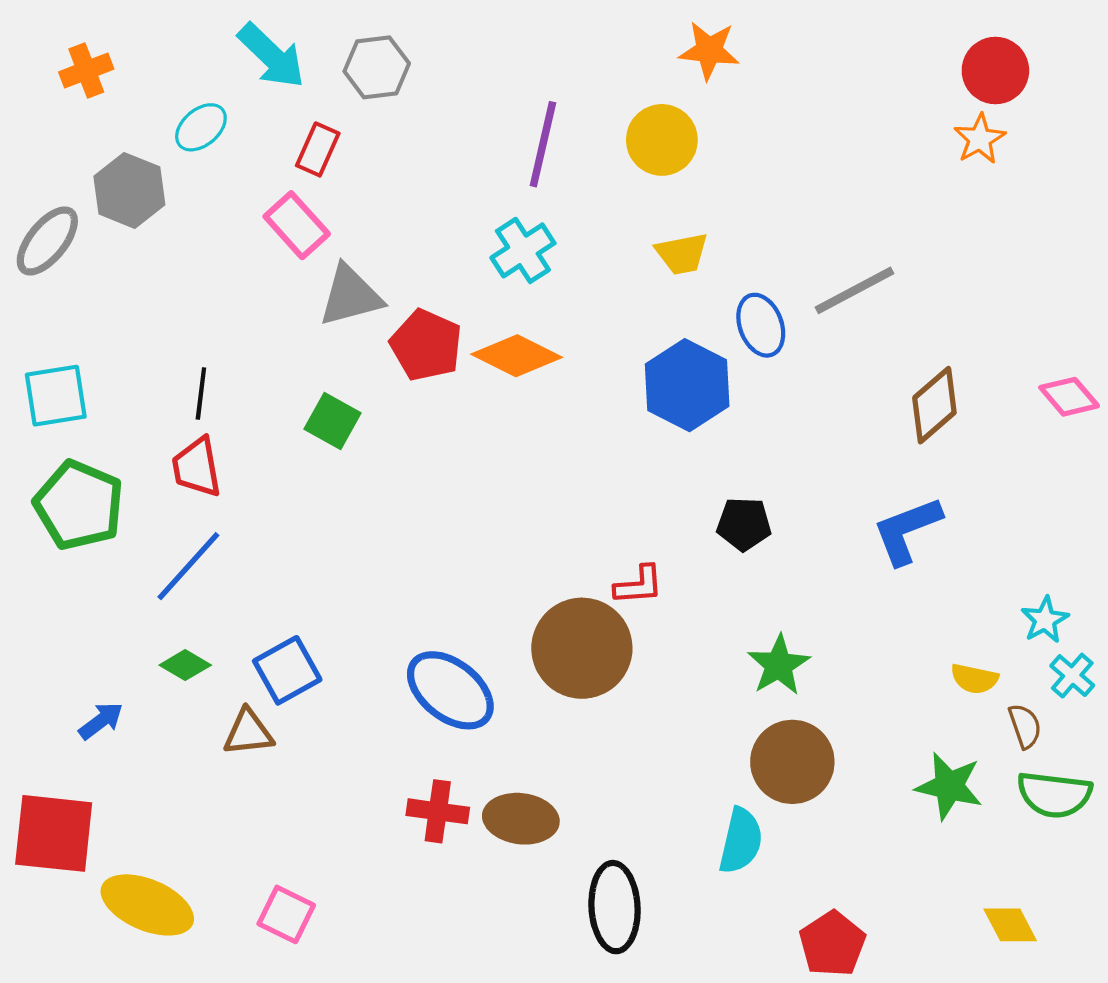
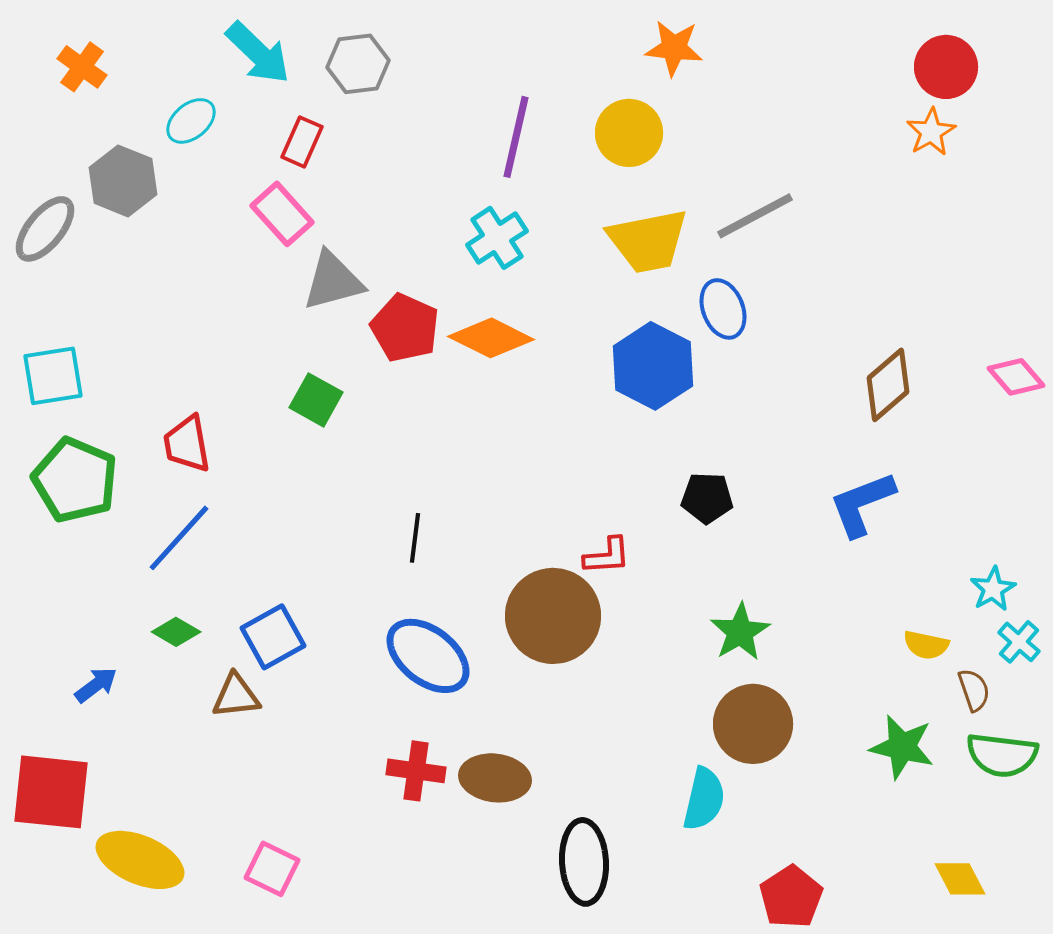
orange cross: (86, 71) -> (82, 67), turned -33
yellow trapezoid: (682, 254) -> (648, 241), size x1.6
gray line: (854, 290) -> (755, 216), moved
black line: (201, 394) -> (415, 538), moved

